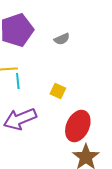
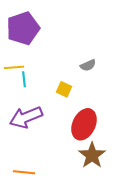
gray semicircle: (62, 39) -> (88, 65), moved

